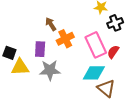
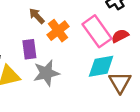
red semicircle: (113, 52) -> (120, 36), turned 40
brown triangle: (106, 88) -> (120, 82), turned 30

